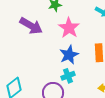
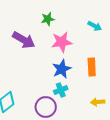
pink star: (69, 28) -> (62, 42), turned 30

